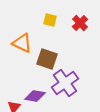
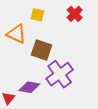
yellow square: (50, 20) -> (37, 15), moved

